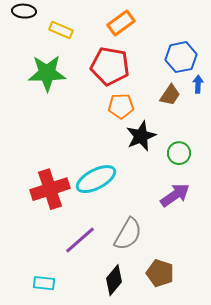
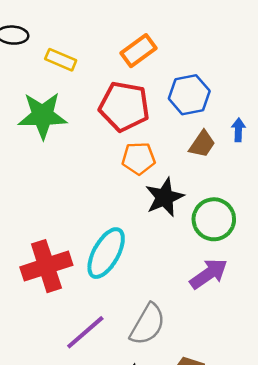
blue hexagon: (181, 57) -> (189, 95), moved
green circle: (179, 153) -> (214, 219), size x1.4
cyan ellipse: (96, 179) -> (106, 253), turned -33

